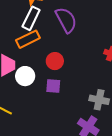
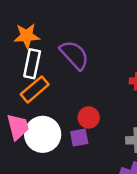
red circle: (55, 61) -> (89, 117), moved
white circle: (25, 76) -> (43, 134), size x1.5

